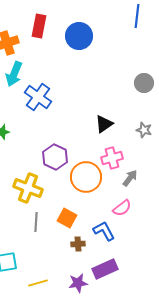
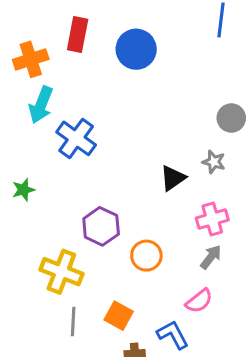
gray star: (144, 130) -> (214, 162), moved
pink cross: (112, 158) -> (212, 219), moved
orange circle: (86, 177) -> (146, 256), size x0.7

